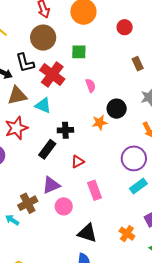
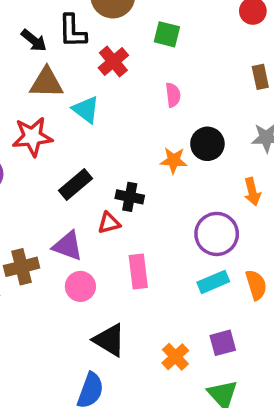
red cross: (52, 75) -> (113, 62), size x0.7
black cross: (65, 130) -> (130, 197), moved
red triangle: (78, 162) -> (109, 223), moved
purple triangle: (51, 185) -> (68, 246), turned 30

